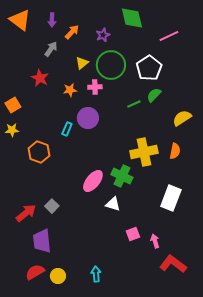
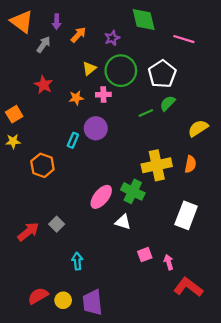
pink line: (169, 36) -> (184, 39), turned 42
gray arrow: (51, 49) -> (44, 45), moved
purple trapezoid: (42, 241) -> (93, 302), moved
cyan arrow: (96, 274) -> (77, 261), moved

